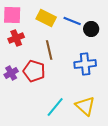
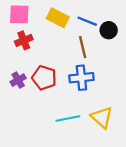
brown line: (49, 50) -> (83, 47), moved
blue cross: (85, 64) -> (81, 78), moved
cyan line: (55, 107) -> (68, 118), turned 40

